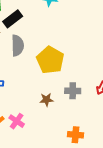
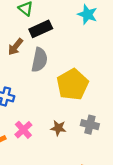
pink cross: (17, 121) -> (23, 130), moved

